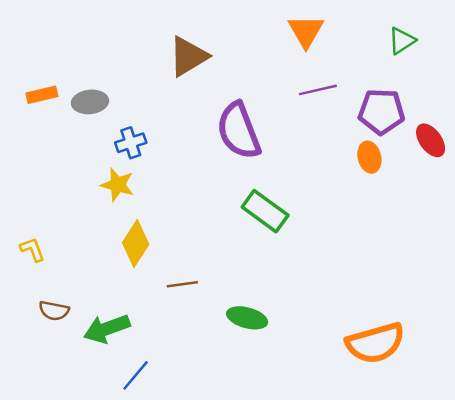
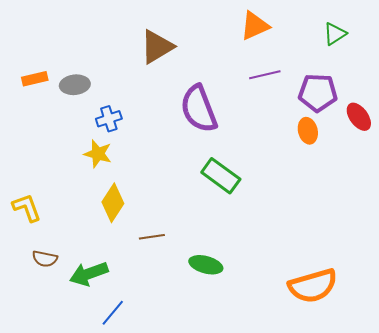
orange triangle: (306, 31) -> (255, 26), turned 36
yellow L-shape: (32, 249) -> (27, 208), size x1.4

